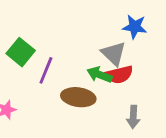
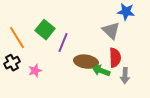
green arrow: (99, 75) -> (101, 71), moved
red semicircle: (119, 75) -> (115, 58), moved, turned -78

